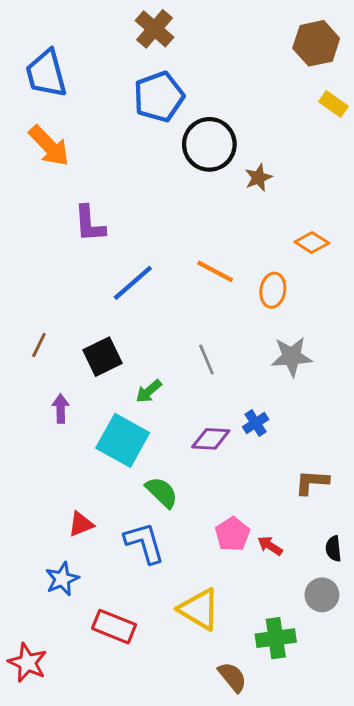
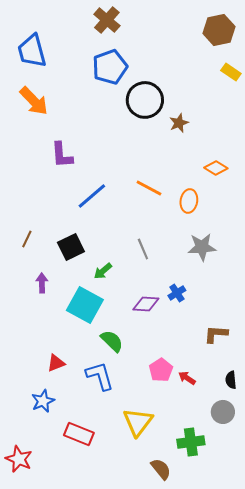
yellow triangle: (199, 609) -> (138, 422), turned 36

